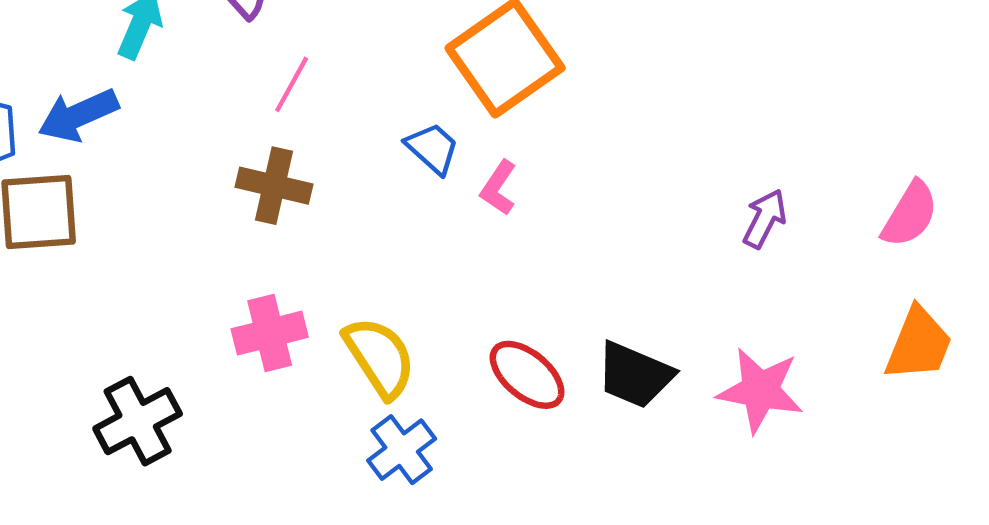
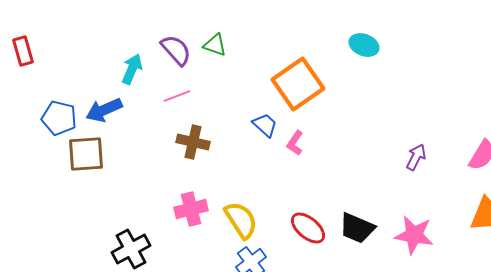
pink line: (292, 84) -> (177, 96), moved, turned 40

